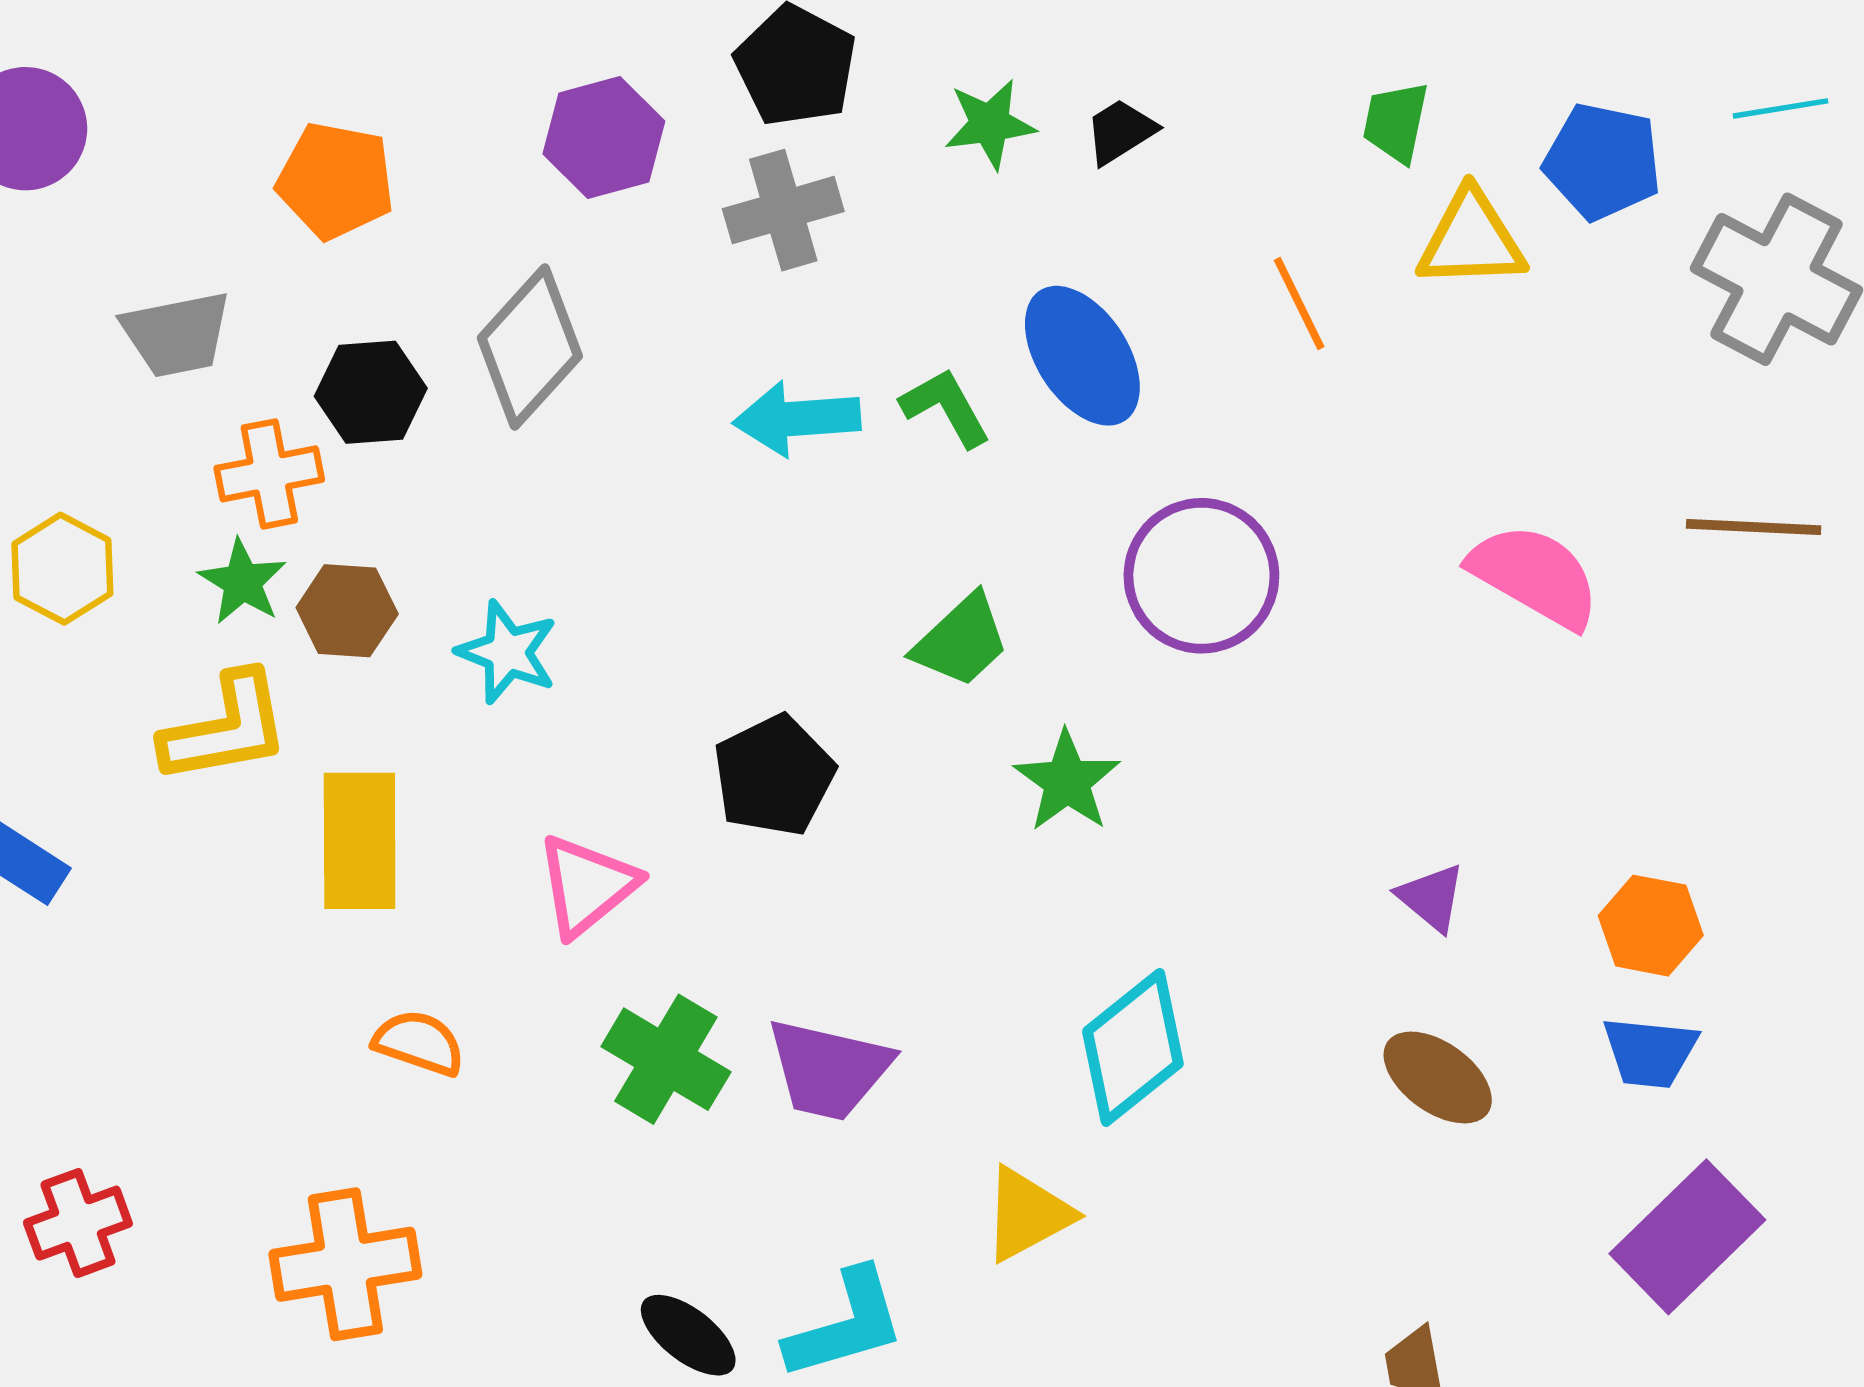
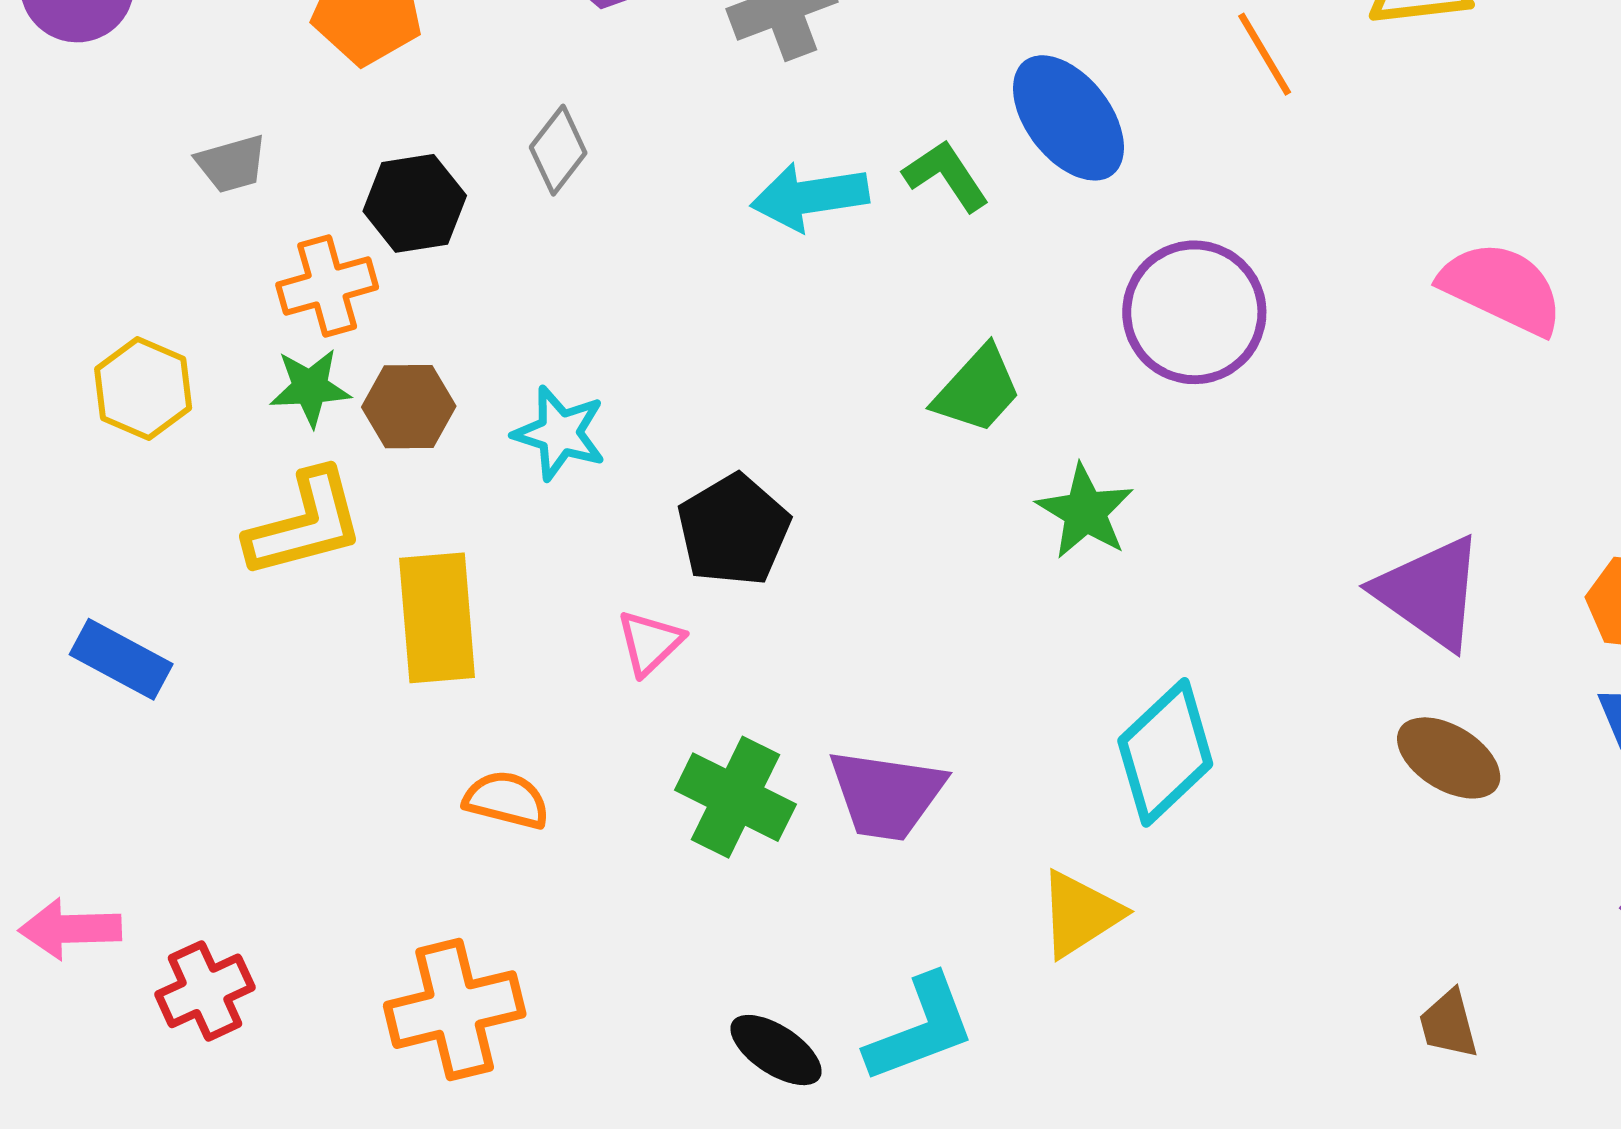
gray trapezoid: (177, 334) -> (231, 164), size x0.7
gray diamond: (530, 347) -> (558, 150), size x0.6
green star: (242, 582) -> (310, 388), turned -30
black pentagon: (774, 776) -> (734, 530), moved
pink triangle: (587, 885) -> (650, 643), size x0.7
purple triangle: (1431, 898) -> (1430, 592), size x1.8

